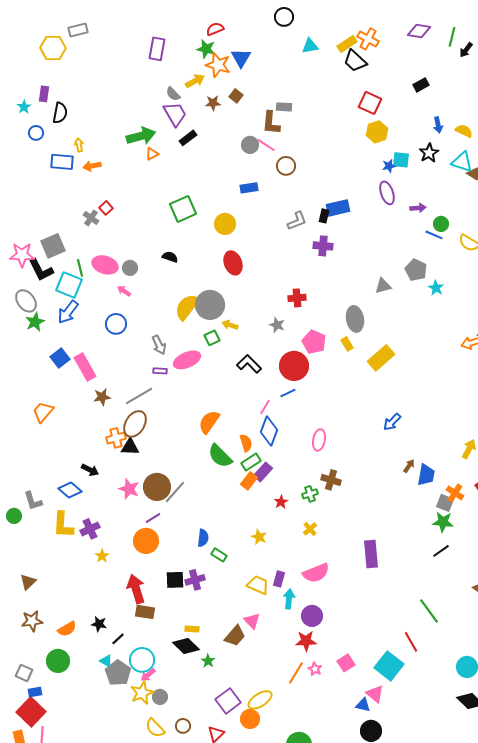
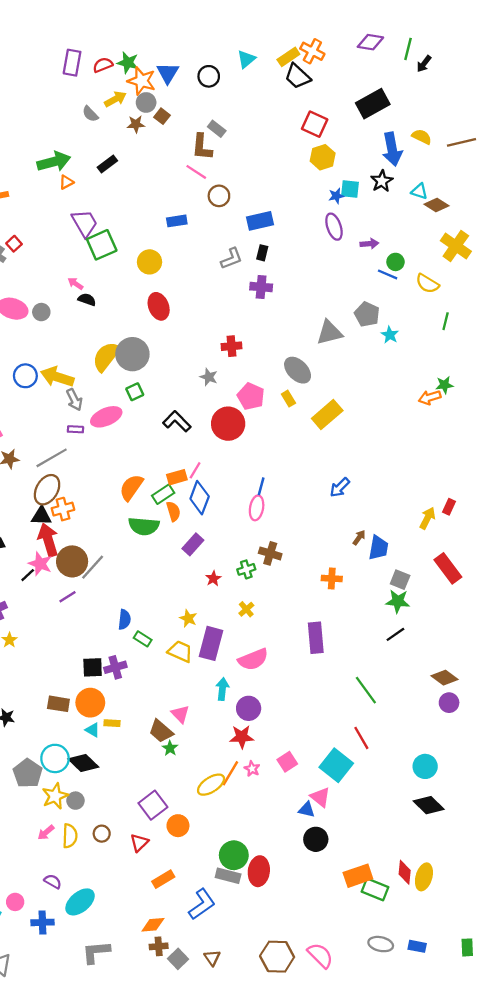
black circle: (284, 17) -> (209, 76), moved
red semicircle: (215, 29) -> (103, 65), moved
cyan triangle: (310, 46) -> (246, 59), turned -30
black rectangle: (421, 85) -> (373, 104), size x1.8
gray rectangle: (284, 107) -> (217, 129), turned 35
purple trapezoid: (175, 114) -> (85, 223), moved
blue arrow: (438, 125) -> (392, 149), size x1.8
yellow semicircle: (464, 131) -> (422, 137), moved
gray circle: (250, 145) -> (146, 102), moved
cyan triangle: (462, 162) -> (419, 191), size x0.7
blue rectangle: (338, 208) -> (260, 221), moved
gray triangle: (383, 286) -> (329, 333), size x1.4
pink arrow: (124, 291) -> (75, 284), moved
gray ellipse: (355, 319) -> (298, 370), turned -35
yellow arrow: (230, 325) -> (57, 377), moved, size x1.8
blue line: (288, 393) -> (261, 486), moved, turned -49
orange cross: (116, 438) -> (63, 509), moved
green semicircle: (220, 456) -> (144, 526), turned -40
green rectangle: (251, 462) -> (163, 494), moved
orange rectangle: (249, 481) -> (177, 477), moved, turned 36
orange cross: (455, 493) -> (332, 579), moved, turned -30
orange circle: (146, 541) -> (90, 703), moved
purple rectangle: (279, 579) -> (211, 643), moved, size x1.8
yellow trapezoid: (258, 585) -> (180, 651), moved
red arrow: (136, 589) -> (48, 540), moved
green line: (429, 611) -> (366, 690), moved
brown trapezoid: (235, 636) -> (161, 731), turned 90
black line: (118, 639) -> (28, 575), moved
black diamond: (186, 646) -> (83, 763), moved
cyan triangle: (106, 661) -> (93, 730), moved
green star: (208, 661) -> (170, 748), moved
pink arrow: (148, 675) -> (46, 832), moved
yellow ellipse: (260, 700) -> (211, 785), moved
yellow semicircle: (155, 728) -> (70, 836), turned -135

